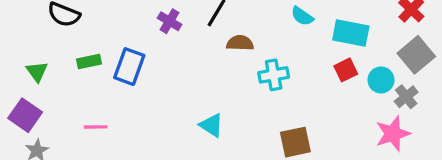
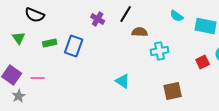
red square: (346, 70) -> (203, 62), moved
green triangle: (37, 72) -> (19, 38), moved
pink line: (96, 127) -> (38, 78), moved

